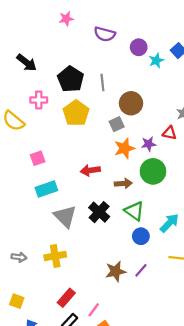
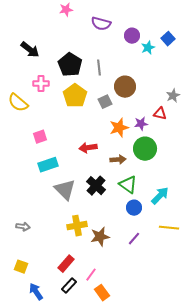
gray square: (117, 124) -> (105, 102), moved
yellow cross: (55, 256) -> (77, 226), moved
brown star: (116, 271) -> (100, 237), moved

